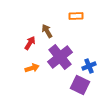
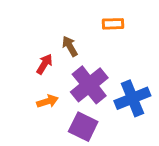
blue cross: (89, 66) -> (132, 98), size x1.6
purple square: (80, 85) -> (83, 127), moved

